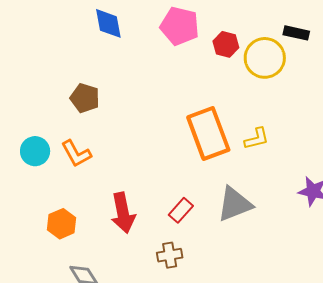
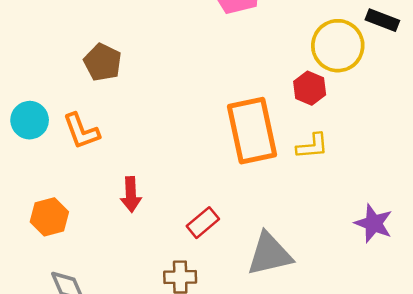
red hexagon: (226, 44) -> (310, 88), moved
gray triangle: (235, 204) -> (269, 254), moved
red arrow: (123, 213) -> (131, 194), moved, size x0.7

